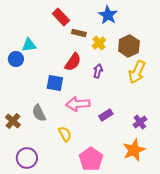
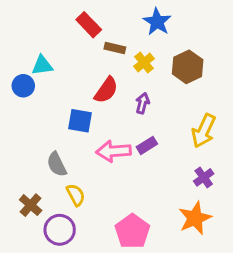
yellow arrow: (137, 72) -> (204, 131), moved
purple rectangle: (106, 115) -> (147, 145), moved
brown cross: (13, 121) -> (31, 205), moved
yellow semicircle: (65, 134) -> (76, 195), moved
purple circle: (27, 158) -> (60, 230), moved

